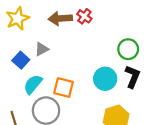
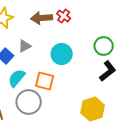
black L-shape: (133, 77) -> (108, 71), turned 30
cyan circle: (105, 79) -> (62, 54), moved

